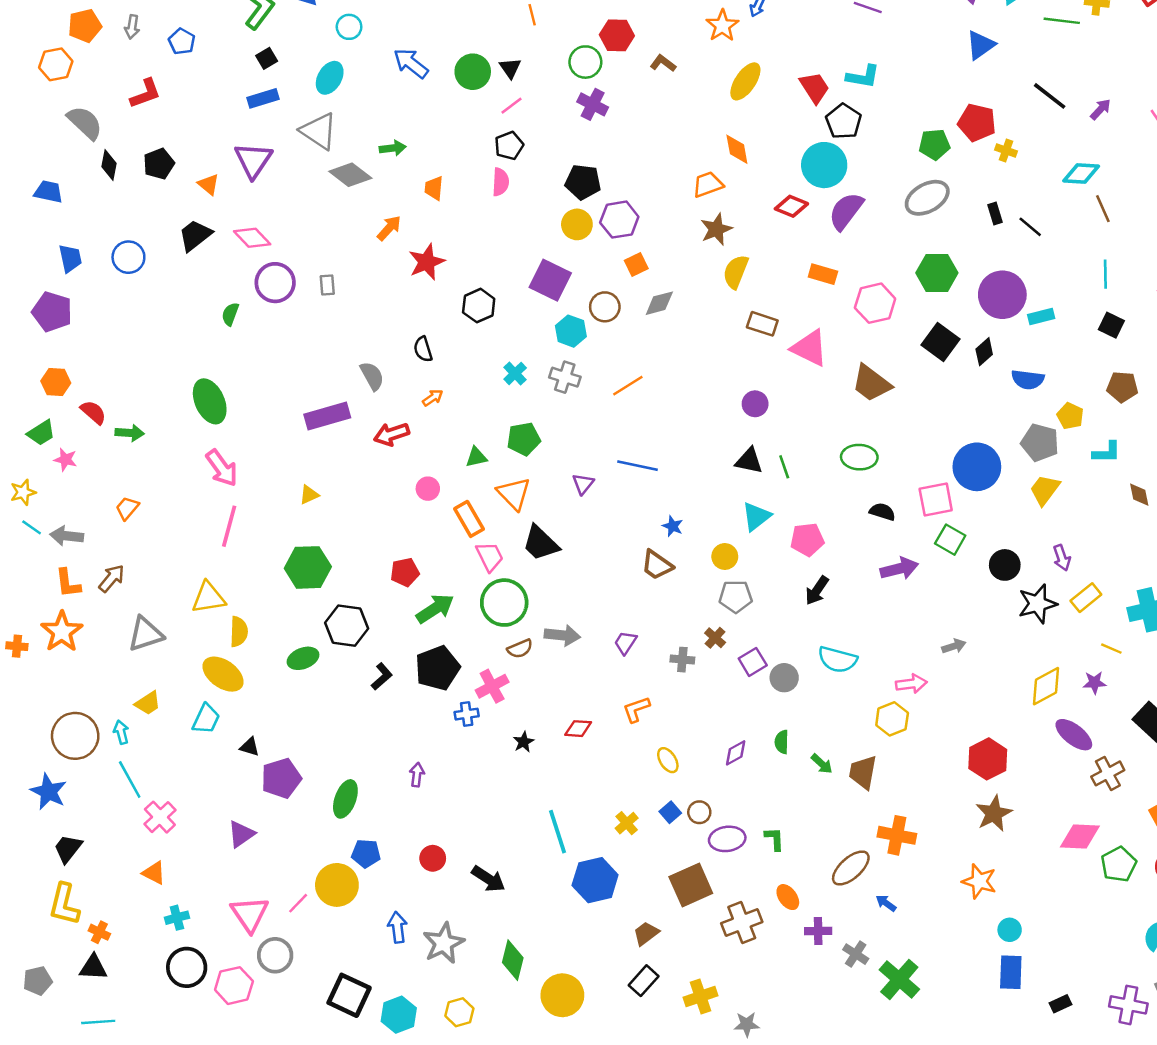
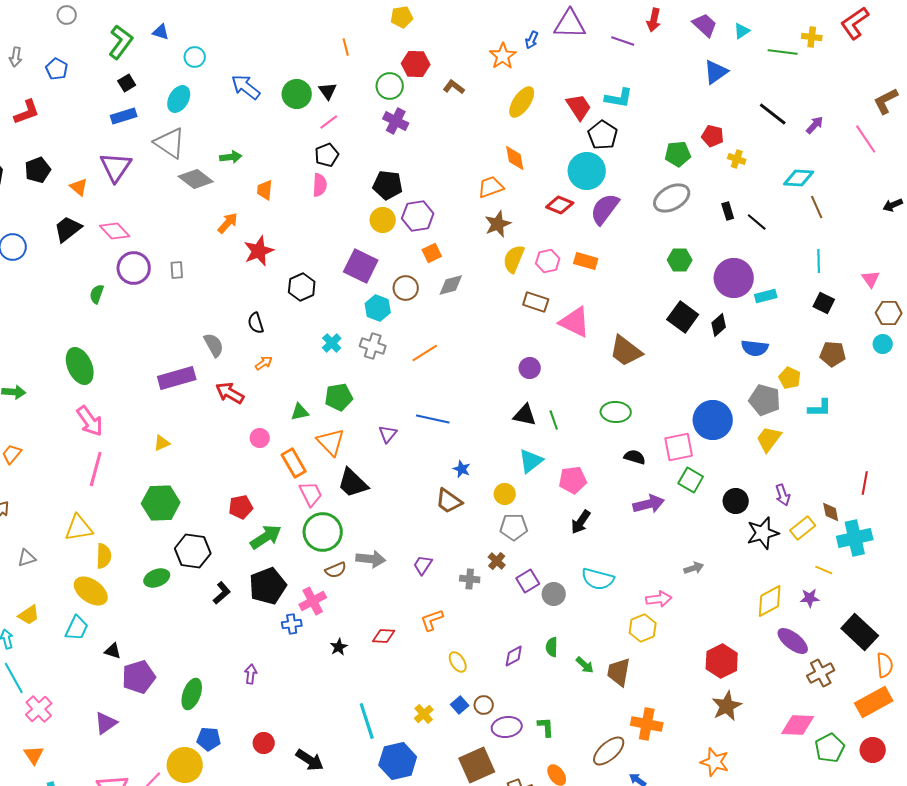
red pentagon: (977, 123) -> (713, 136), size x0.7
green hexagon: (937, 273) -> (680, 260), size x0.7
pink hexagon: (875, 303) -> (548, 261), moved, size x0.7
red arrow: (391, 434) -> (230, 393), turned 48
brown diamond: (1139, 495) -> (831, 512), moved
gray triangle: (145, 634) -> (27, 558), size x0.6
orange triangle: (154, 873) -> (34, 755), turned 30

